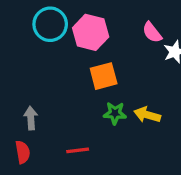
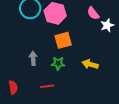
green star: (115, 113) -> (58, 63), moved
gray arrow: (31, 118) -> (33, 58), moved

